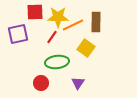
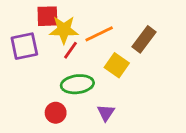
yellow star: (58, 17) -> (64, 30), moved
brown rectangle: (96, 22) -> (144, 39), moved, turned 36

